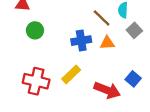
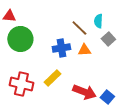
green circle: (35, 30) -> (20, 39), size x1.6
blue square: (133, 79) -> (107, 97), moved

